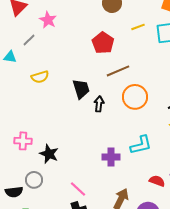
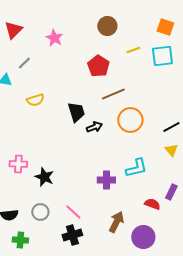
pink star: (48, 20) -> (54, 38), moved
black arrow: (99, 104) -> (94, 127), turned 63
gray circle: (34, 180) -> (40, 212), moved

